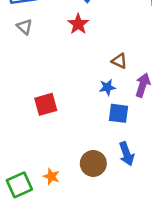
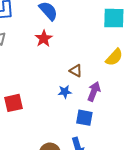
blue square: (118, 113) -> (84, 118), moved

